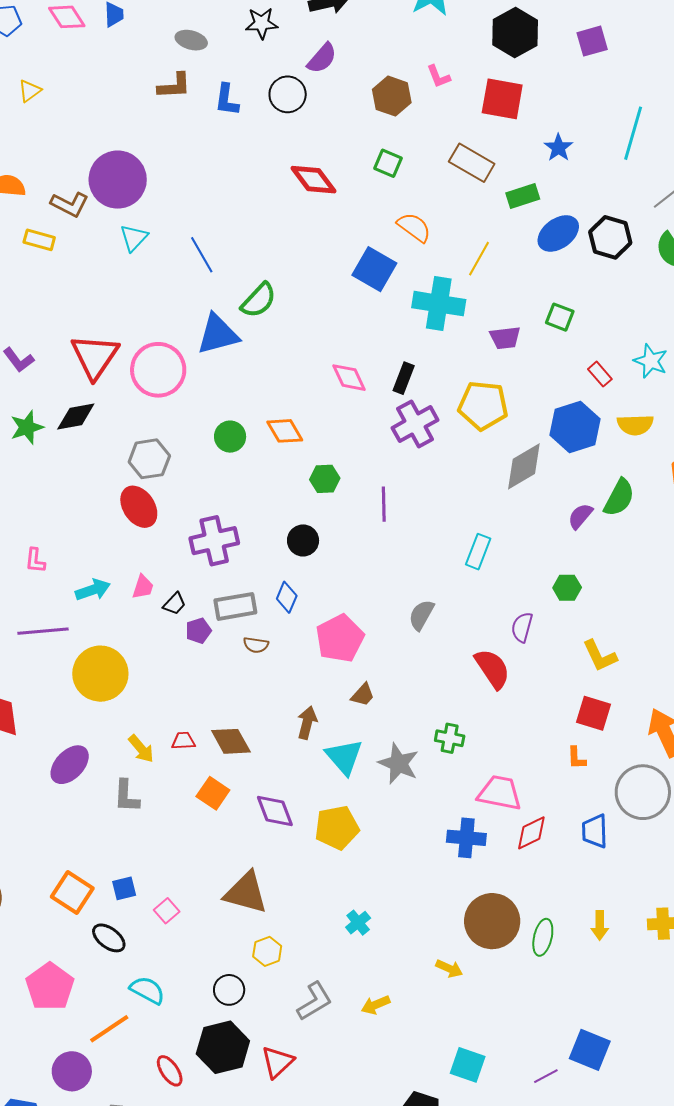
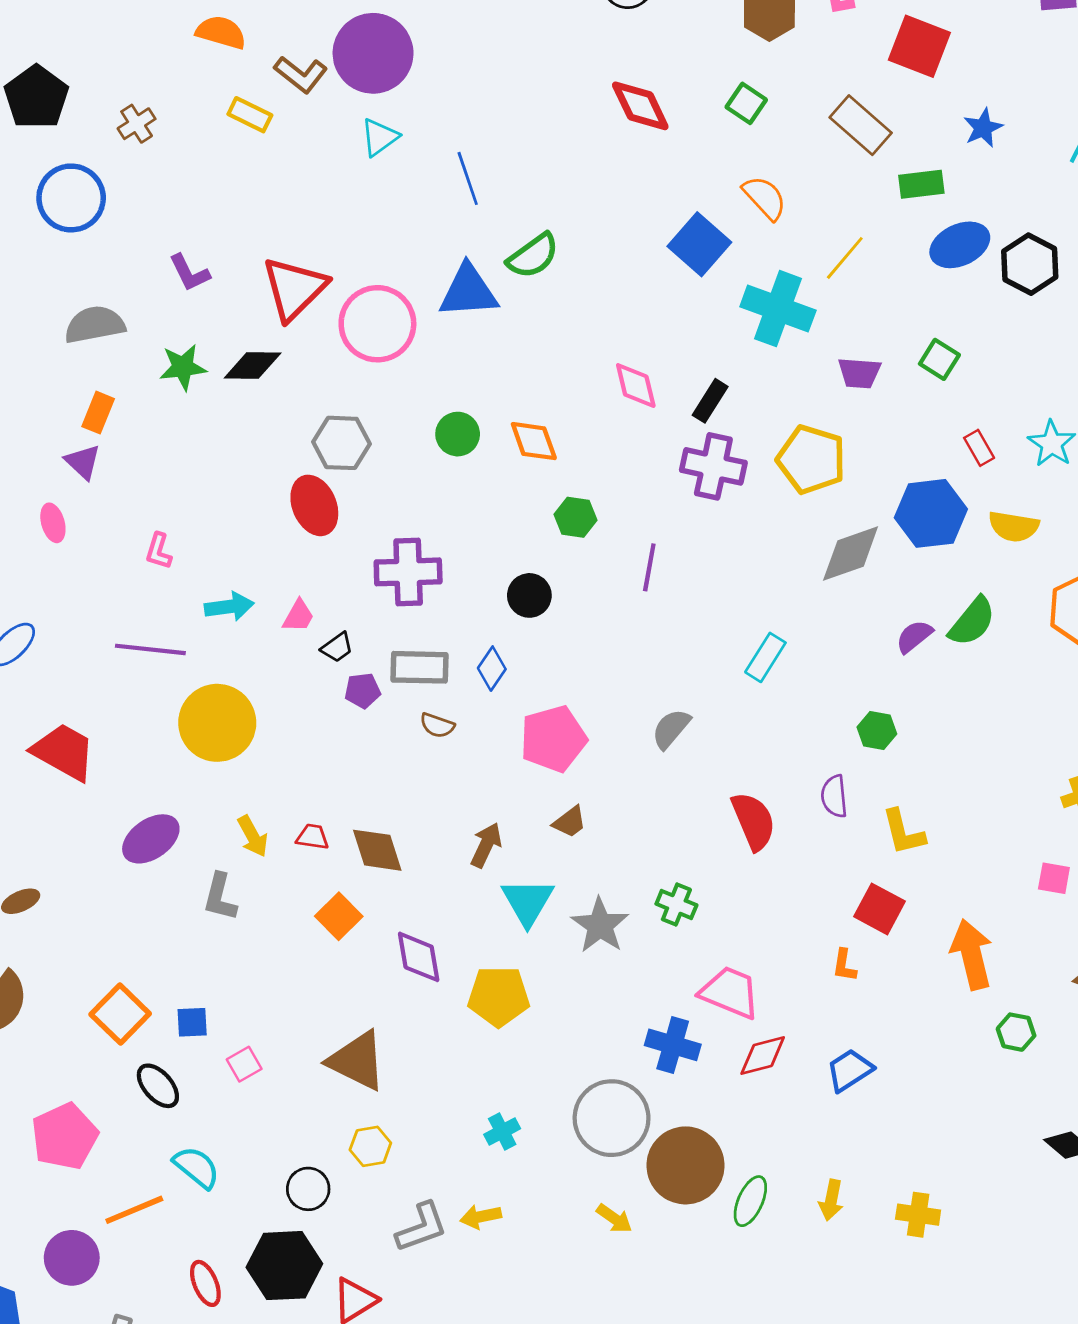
purple cross: (415, 424) -> (713, 466), turned 30
purple semicircle: (522, 627) -> (834, 796), moved, turned -32
gray circle: (643, 792) -> (612, 1118), moved
blue trapezoid: (595, 831) -> (850, 1070), turned 48
yellow arrow: (376, 1005) -> (481, 1217), moved

